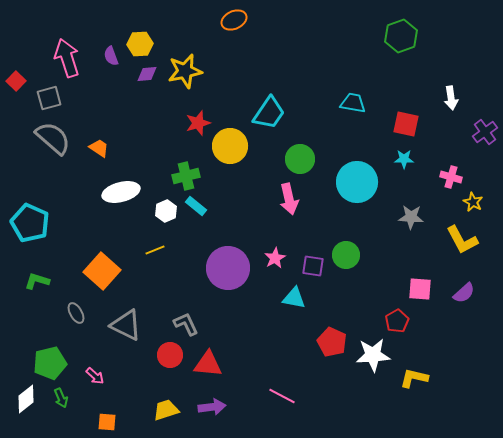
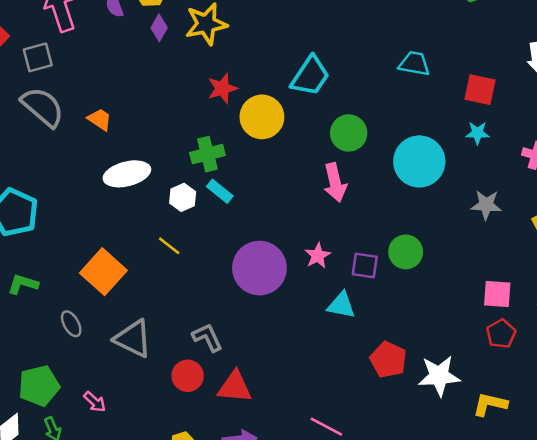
purple diamond: (147, 74) -> (159, 28), turned -55
yellow line: (155, 250) -> (169, 246), turned 60
red pentagon: (397, 321) -> (501, 334), moved

